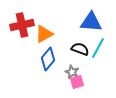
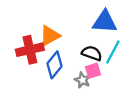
red cross: (22, 25) -> (30, 50), moved
pink square: (77, 82) -> (93, 71), moved

